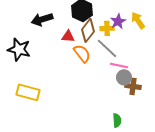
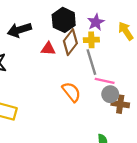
purple star: (118, 21) -> (96, 22), moved
gray line: (107, 48) -> (91, 62), turned 30
orange semicircle: (82, 53) -> (71, 92), moved

